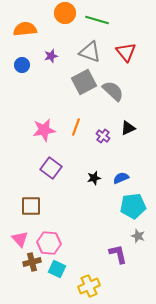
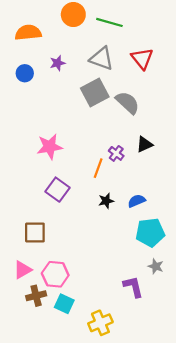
orange line: (76, 127) -> (98, 168), moved
pink triangle: (20, 239) -> (22, 270), turned 42

